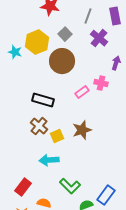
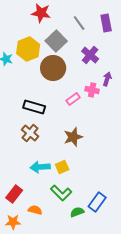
gray line: (88, 16) -> (79, 23), turned -56
gray square: (65, 34) -> (56, 41), size x1.5
purple cross: (99, 38) -> (90, 55), moved
purple arrow: (116, 63) -> (107, 79), moved
yellow square: (57, 136) -> (62, 167), moved

